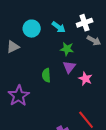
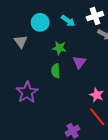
gray triangle: (13, 47) -> (21, 41), turned -40
green star: (67, 49) -> (59, 48), moved
pink star: (85, 79) -> (97, 95), moved

